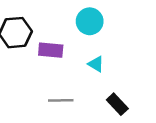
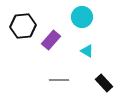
purple rectangle: (51, 50) -> (51, 40), turned -54

